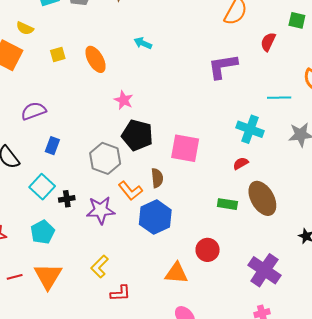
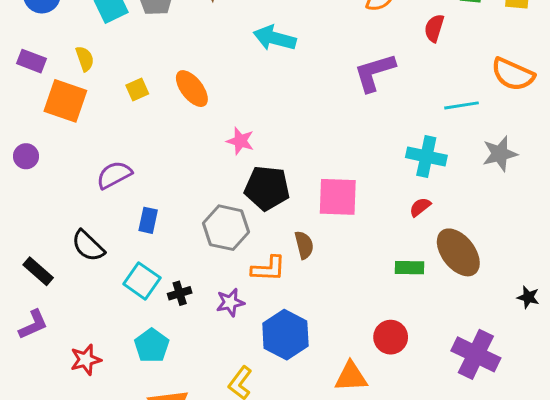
yellow semicircle: (25, 28) -> (85, 59), turned -126
cyan arrow: (143, 43) -> (275, 38), moved, size x1.6
orange L-shape: (130, 191) -> (268, 269), turned -40
purple star: (101, 210) -> (230, 302), size x0.7
blue hexagon: (155, 217) -> (285, 335), moved

